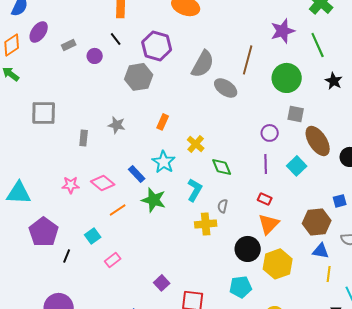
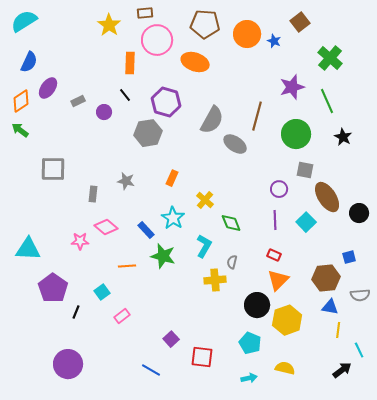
pink diamond: (103, 183) -> (106, 227), moved
orange line: (118, 210) -> (127, 266), turned 30
cyan pentagon: (241, 287) -> (250, 343), turned 30

